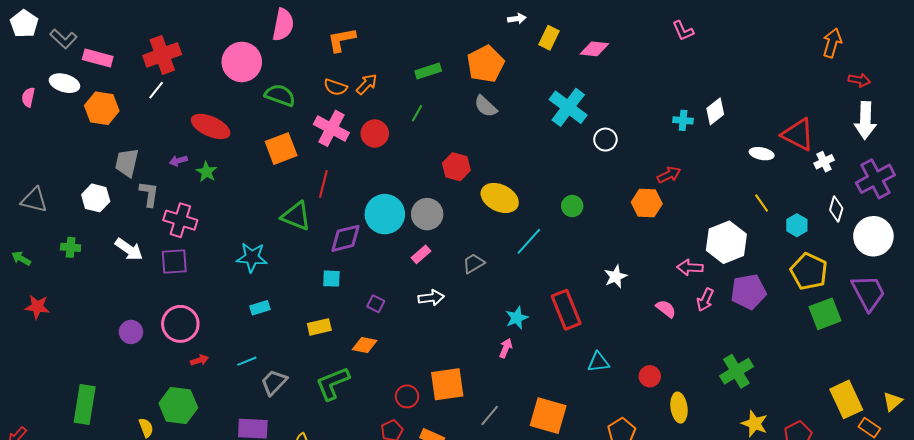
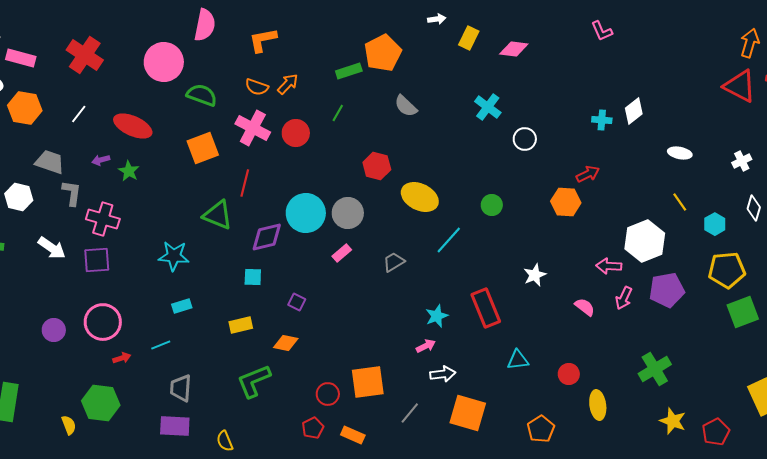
red cross: (162, 55) -> (85, 55), turned -36
orange pentagon: (486, 64) -> (383, 53), moved
white line: (156, 90) -> (79, 114), moved
cyan cross: (568, 107) -> (488, 107), size x0.7
red triangle: (798, 135) -> (740, 86), moved
gray trapezoid: (127, 163) -> (50, 162), turned 96
yellow pentagon: (809, 272) -> (727, 270), turned -30
white arrow: (431, 298) -> (443, 374), moved
pink arrow: (506, 348) -> (426, 346), turned 42
cyan line: (247, 361) -> (161, 345), moved
gray trapezoid: (274, 382) -> (181, 388), moved, turned -40

